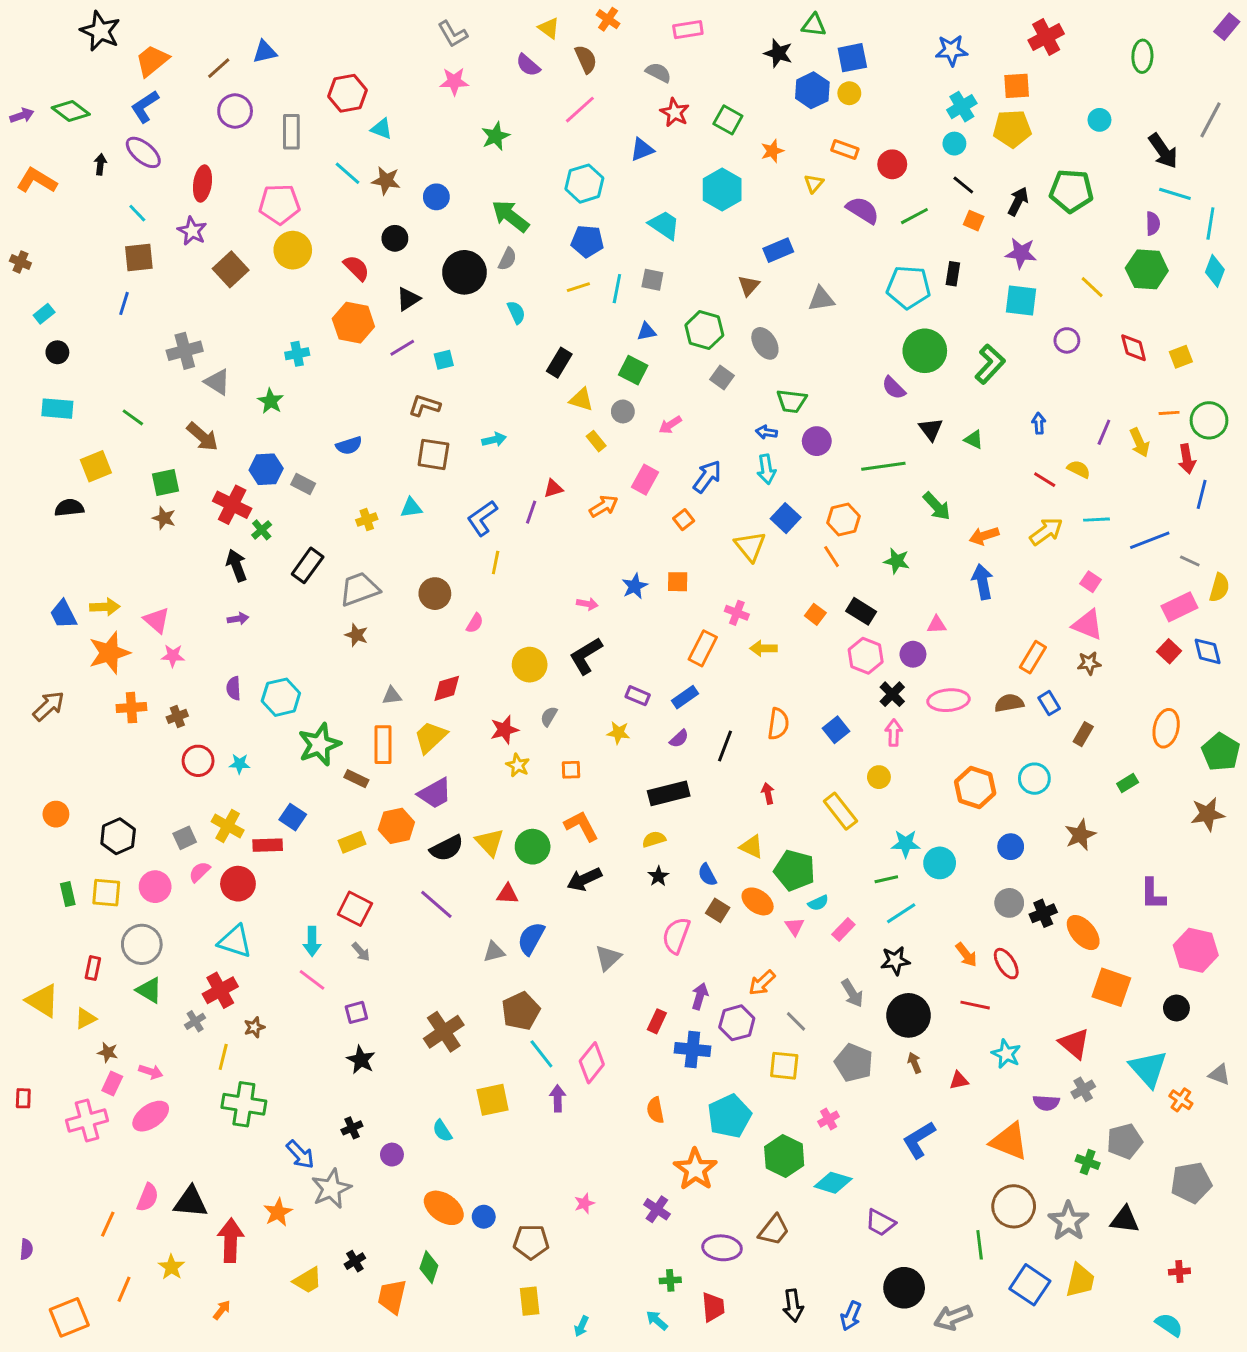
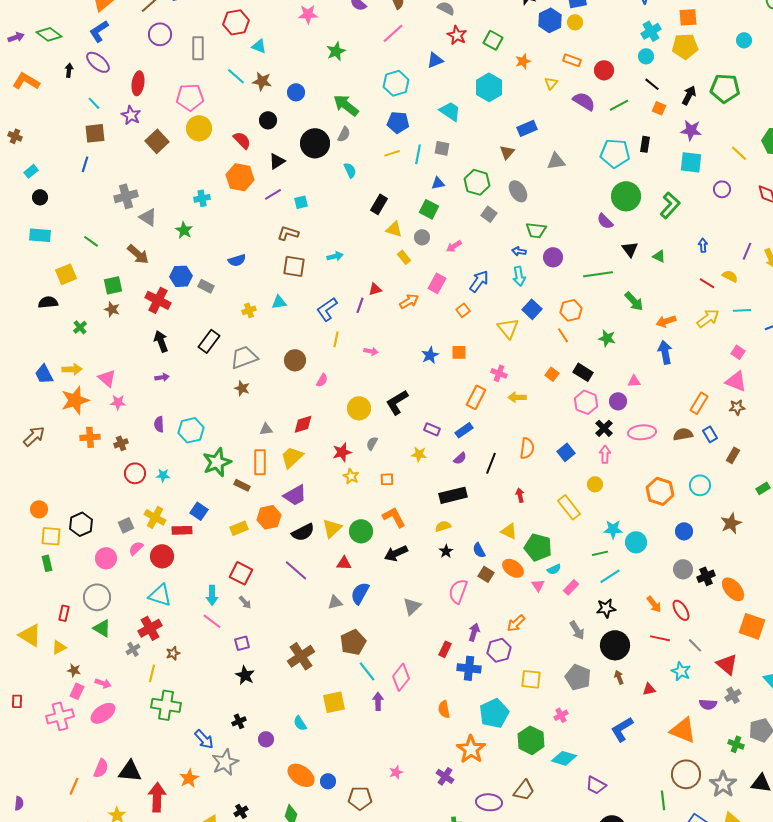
green cross: (262, 530) -> (80, 327), moved
pink arrow: (587, 604) -> (371, 351), moved
yellow triangle: (490, 842) -> (332, 528), turned 30
yellow square: (106, 893) -> (51, 536), moved
gray line: (796, 1021) -> (695, 645), moved

